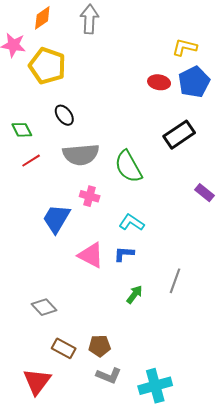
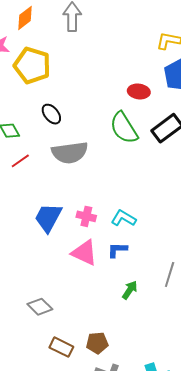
red ellipse: (159, 82) -> (139, 91), moved
green semicircle: (128, 167) -> (124, 128), moved
pink cross: (90, 196) -> (86, 216), moved

